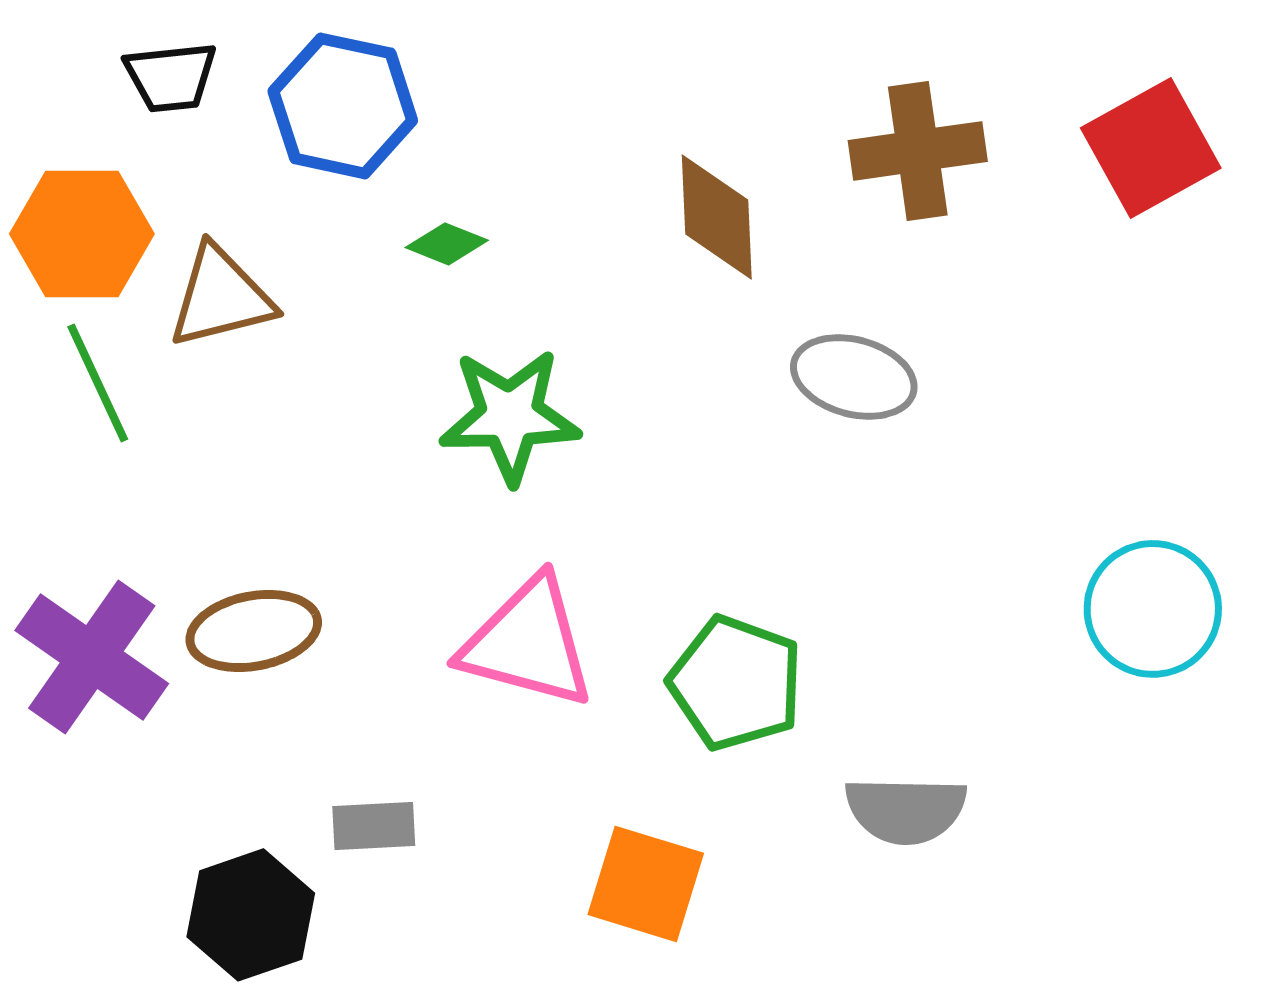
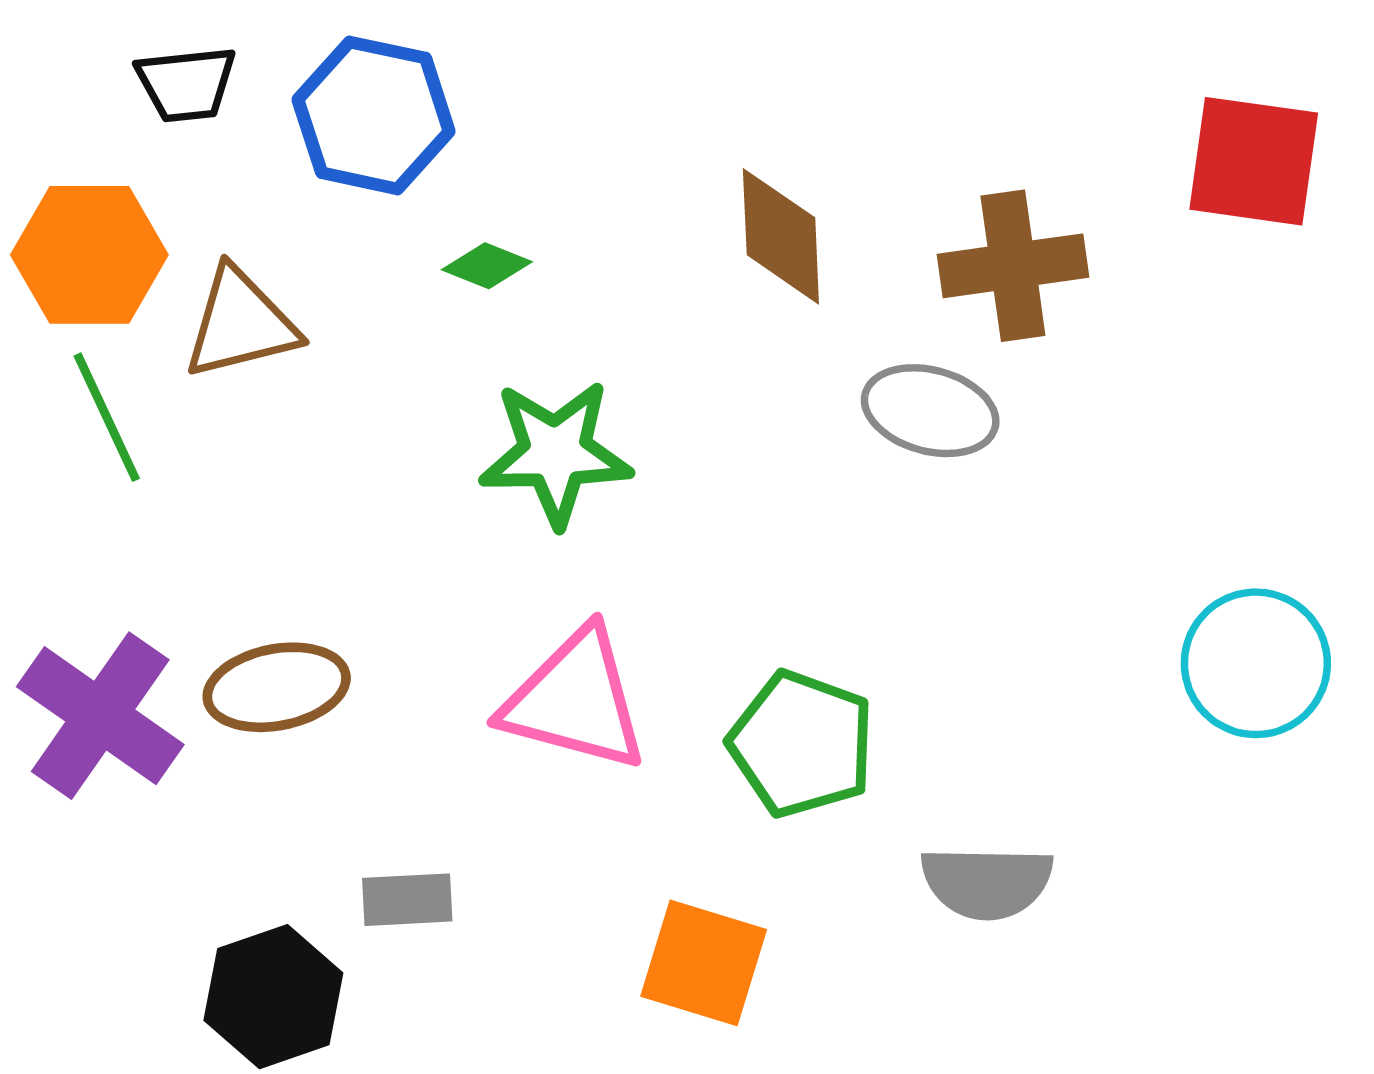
red square: (1151, 148) -> (1254, 161), turned 37
brown cross: (918, 151) -> (1013, 266), moved

